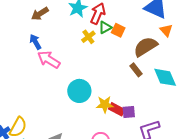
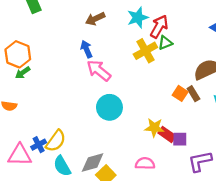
orange square: (118, 30) -> (180, 93), moved
yellow cross: (88, 37) -> (145, 51), size x1.5
cyan circle: (79, 91) -> (109, 107), moved

